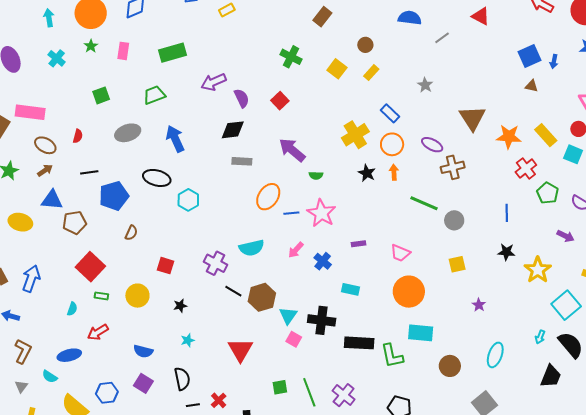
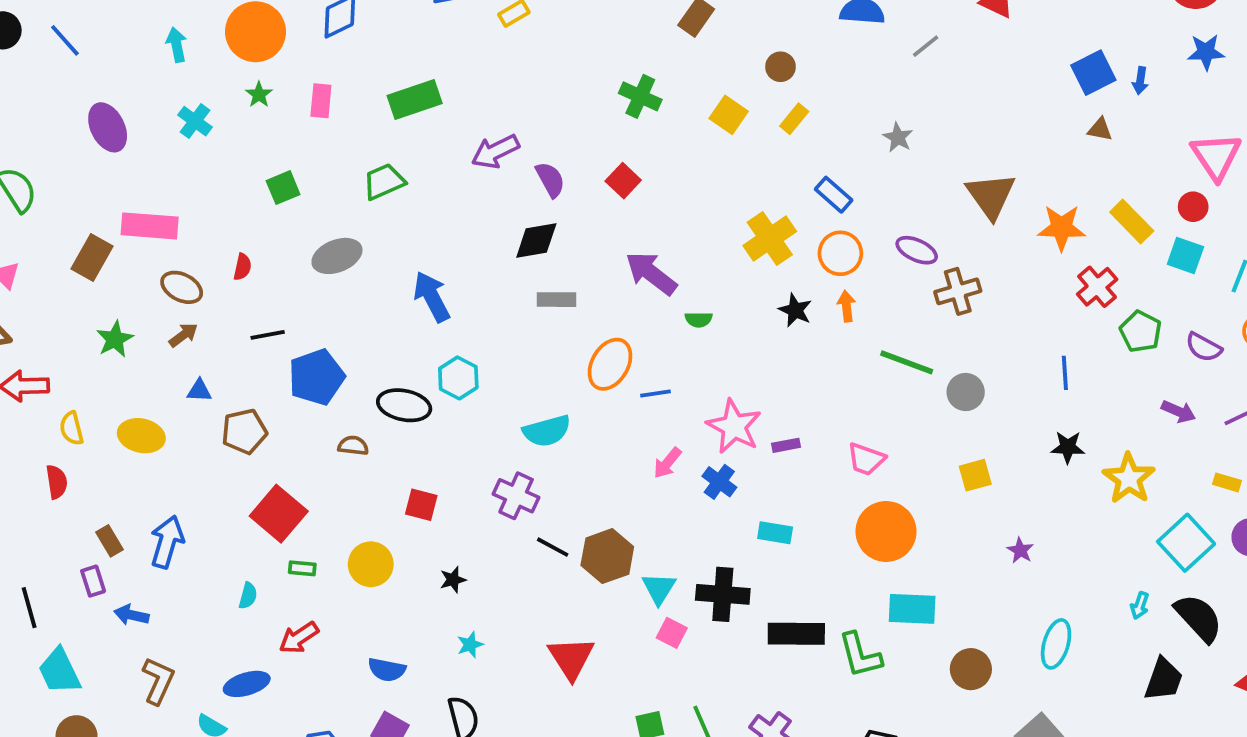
blue arrow: (175, 139) -> (432, 297), moved
black ellipse: (157, 178) -> (404, 405), moved
blue triangle: (52, 200) -> (199, 391), size x0.6
pink star: (321, 213) -> (734, 426), moved
brown semicircle: (131, 233) -> (353, 446), turned -105
cyan semicircle: (252, 248) -> (547, 431), moved

